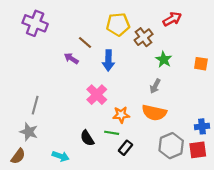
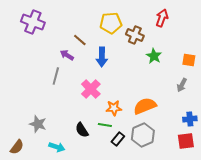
red arrow: (172, 19) -> (162, 18), turned -42
brown cross: (144, 37) -> (135, 35), turned -30
gray arrow: (155, 86) -> (182, 85), moved
gray line: (35, 105) -> (56, 76), moved
orange semicircle: (154, 113) -> (145, 106), turned 145
gray star: (29, 132) -> (38, 124), moved
gray hexagon: (171, 146) -> (143, 135), moved

